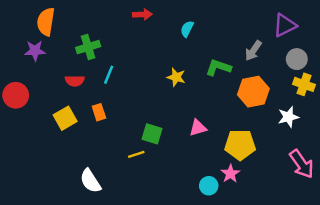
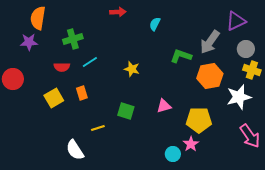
gray arrow: (253, 51) -> (210, 42), size x1.4
cyan line: (109, 75) -> (90, 62), turned 35
yellow star: (176, 77) -> (132, 69), moved
white star: (288, 117) -> (239, 97), size x1.4
yellow line: (136, 154) -> (98, 128), moved

